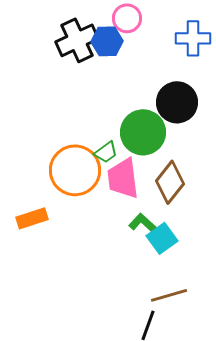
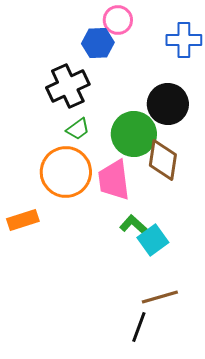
black cross: (77, 40) -> (68, 86), moved
green trapezoid: (106, 152) -> (78, 129), moved
brown diamond: (170, 182) -> (163, 160), moved, turned -30

